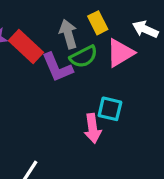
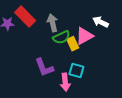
yellow rectangle: (98, 23) -> (73, 44), moved
red rectangle: (26, 46) -> (25, 17), moved
purple L-shape: (57, 67) -> (44, 67), moved

